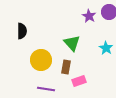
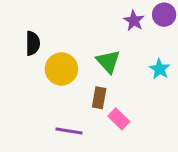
yellow circle: (41, 60) -> (61, 69), moved
pink rectangle: (79, 81) -> (119, 119), turned 64

